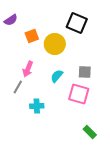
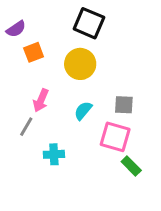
black square: (77, 23) -> (89, 23), moved
orange square: (32, 36) -> (34, 52), moved
green rectangle: (90, 132) -> (131, 166), moved

